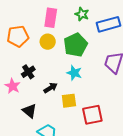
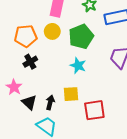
orange pentagon: (18, 36) -> (26, 36), moved
pink star: (13, 86) -> (14, 87), moved
black arrow: (51, 88) -> (50, 102), moved, turned -48

